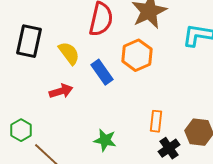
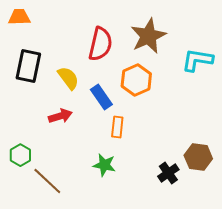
orange rectangle: (156, 121) -> (117, 127), moved

